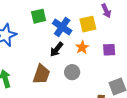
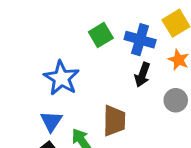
brown trapezoid: (41, 74) -> (114, 121), moved

